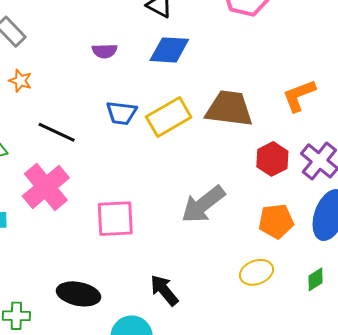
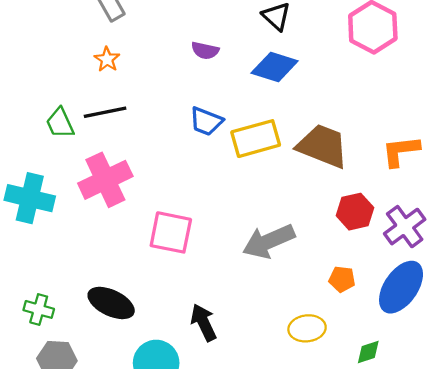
black line: (57, 132) -> (105, 112), moved, turned -51
orange pentagon: (276, 221) -> (342, 279), size x0.7

